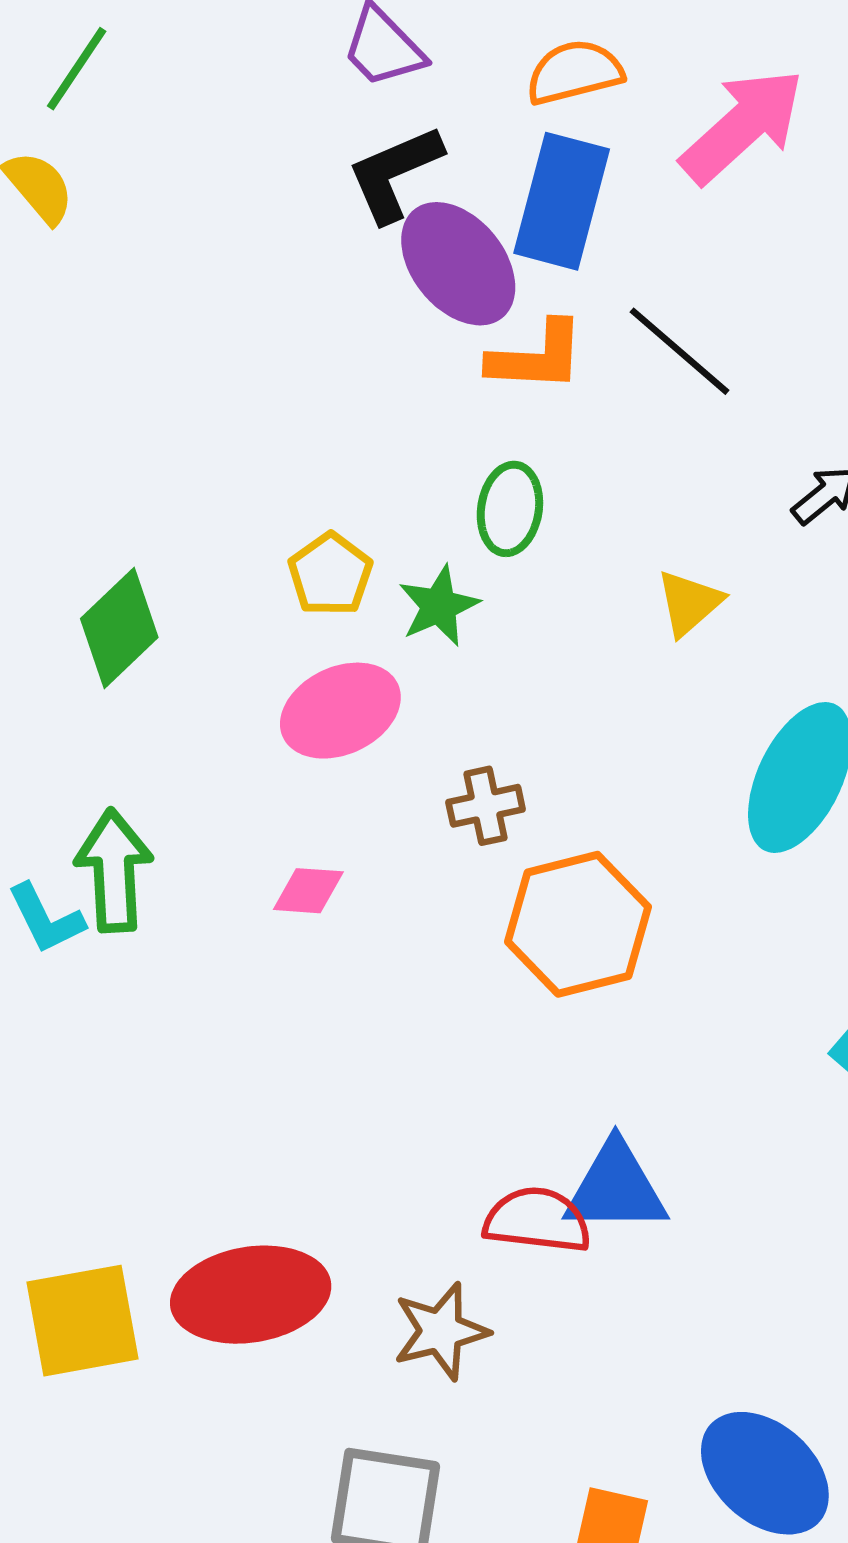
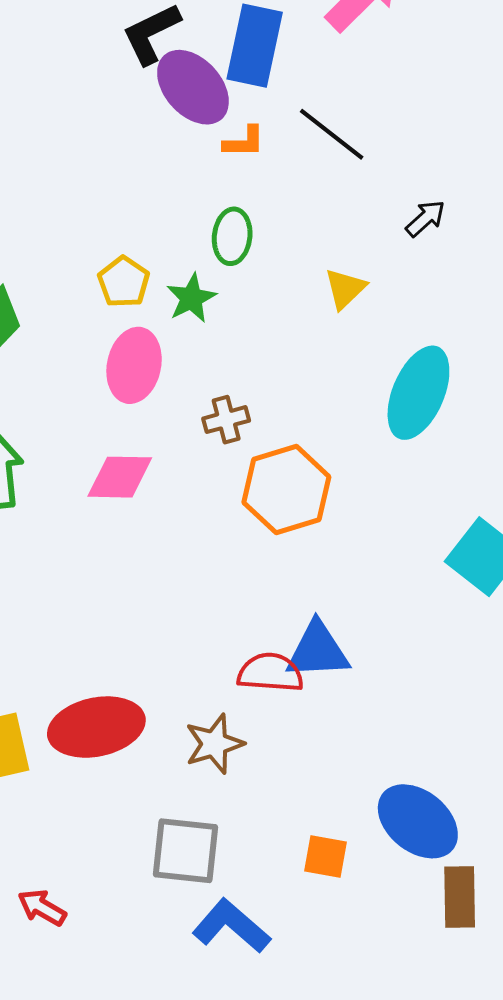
orange L-shape: (537, 357) -> (244, 142), size x0.7
pink ellipse: (340, 711) -> (134, 365), turned -50
pink diamond: (308, 891) -> (120, 477), size x1.5

